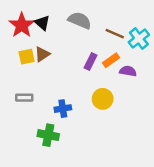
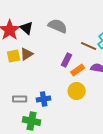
brown line: (115, 34) -> (89, 46), moved
orange rectangle: (111, 60) -> (78, 70), moved
gray rectangle: (24, 98) -> (20, 99), moved

